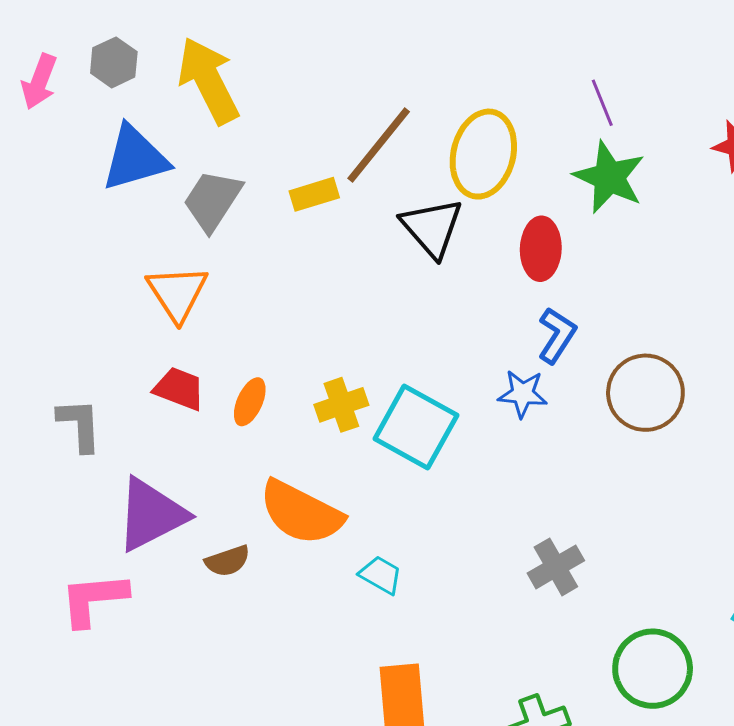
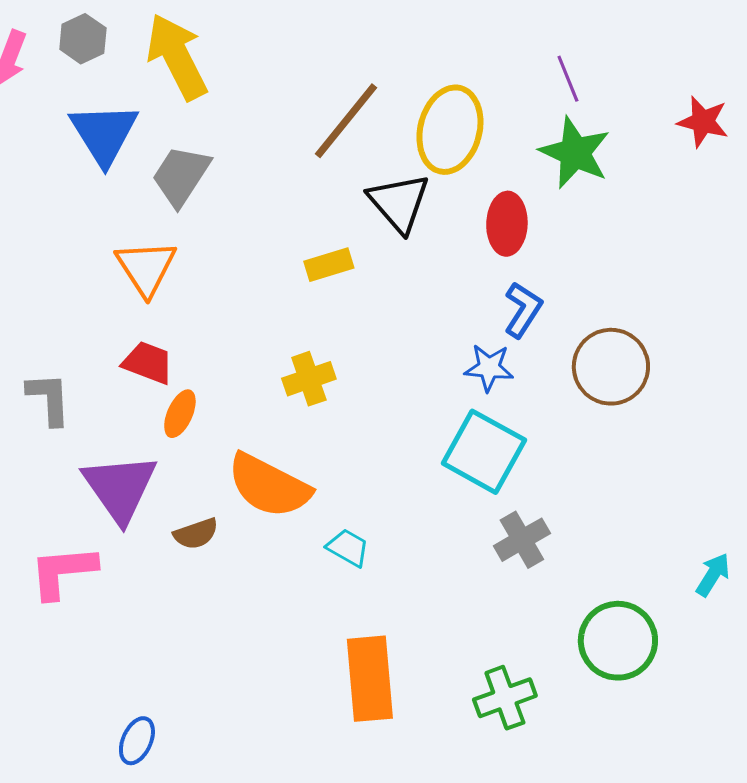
blue triangle: (135, 158) -> (104, 134), turned -46
yellow rectangle: (314, 194) -> (329, 265), moved
orange ellipse: (250, 402) -> (180, 414), moved
cyan square: (416, 427) -> (484, 452), moved
purple triangle: (151, 515) -> (120, 488), turned -38

